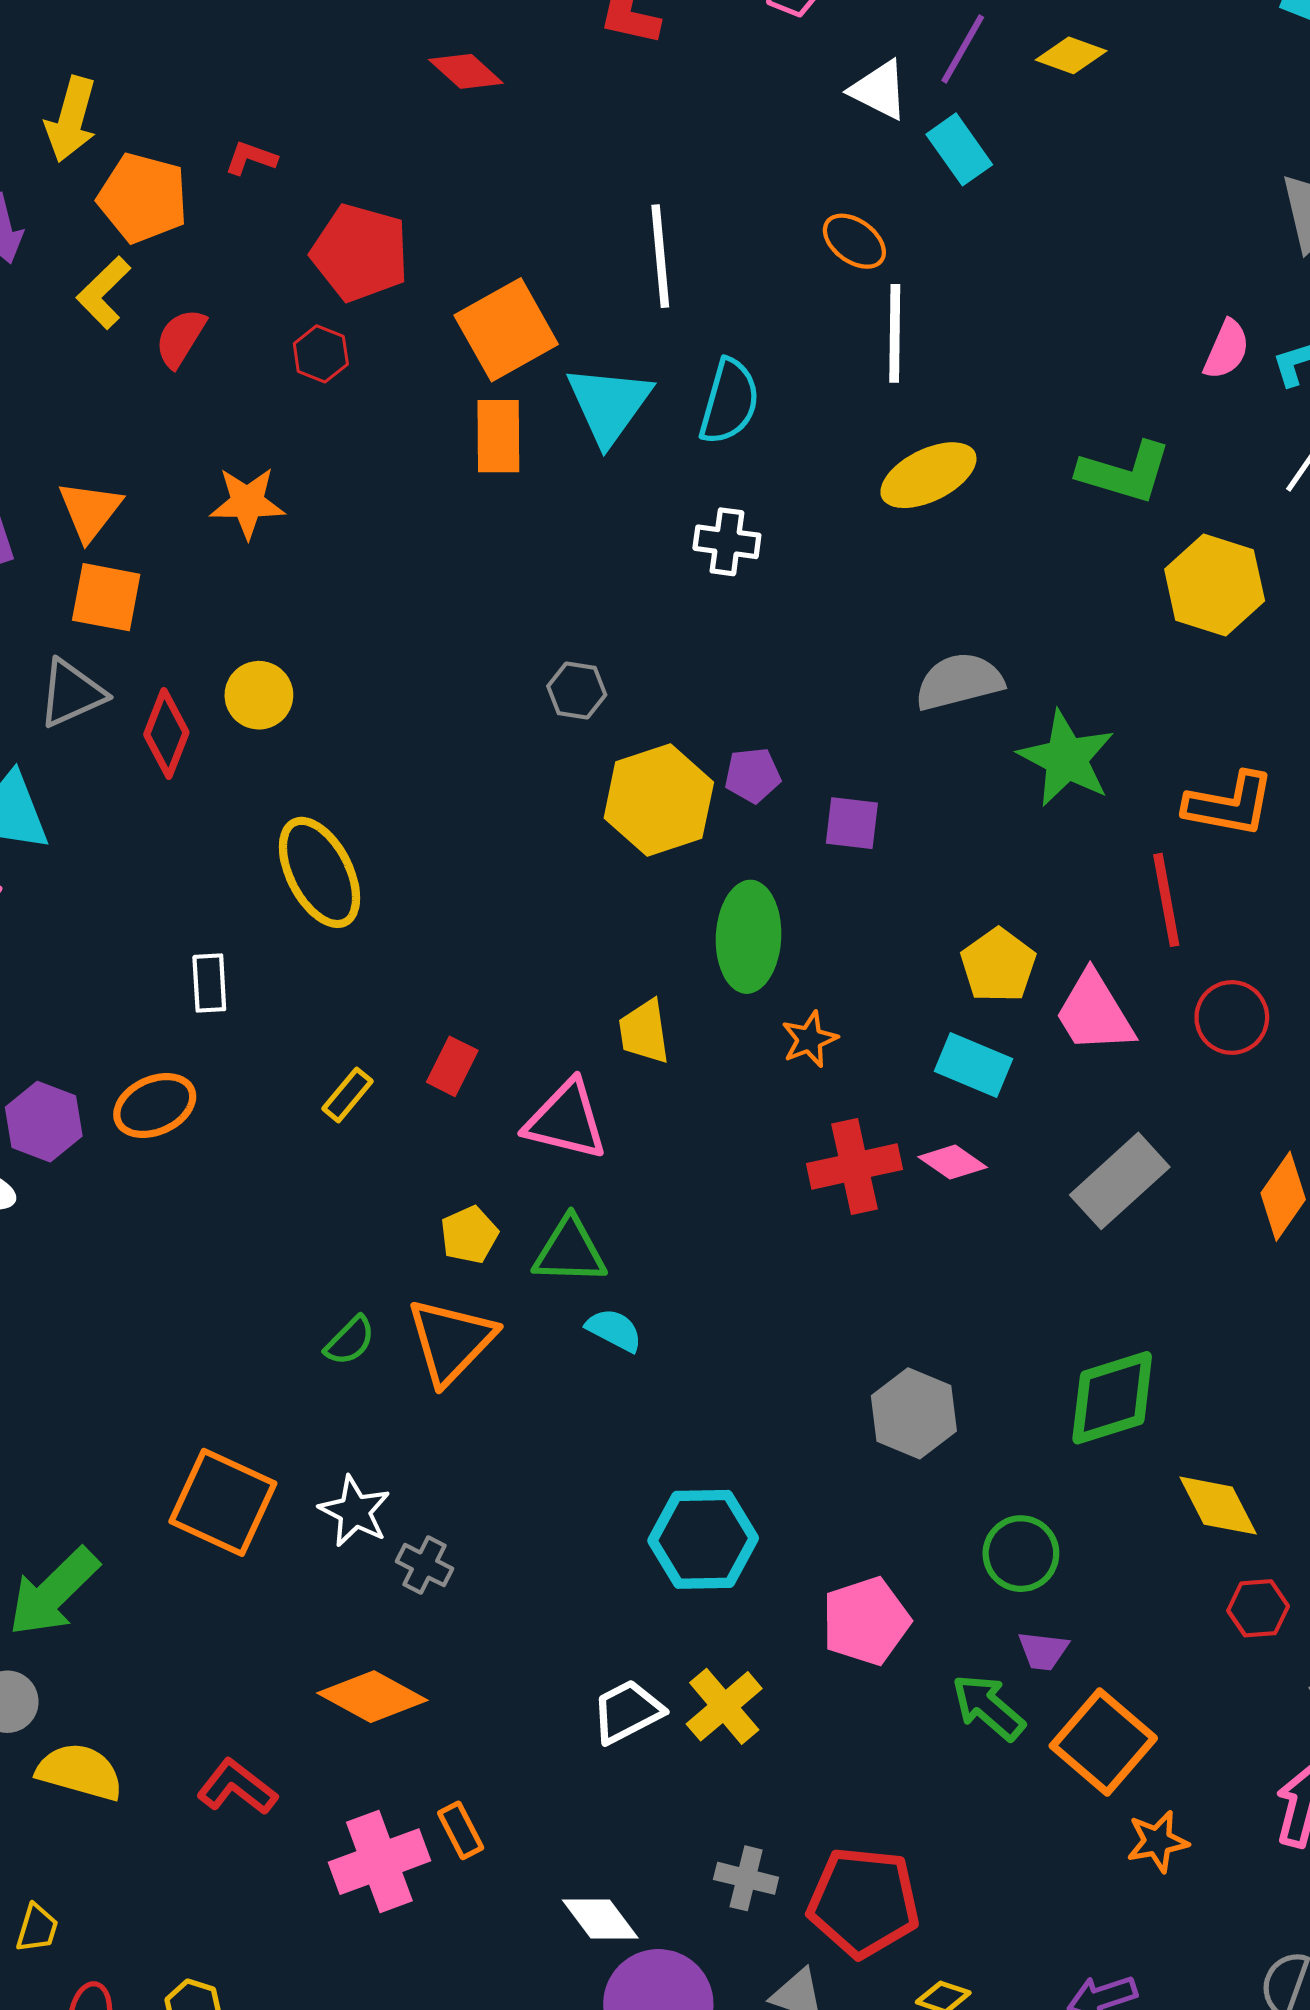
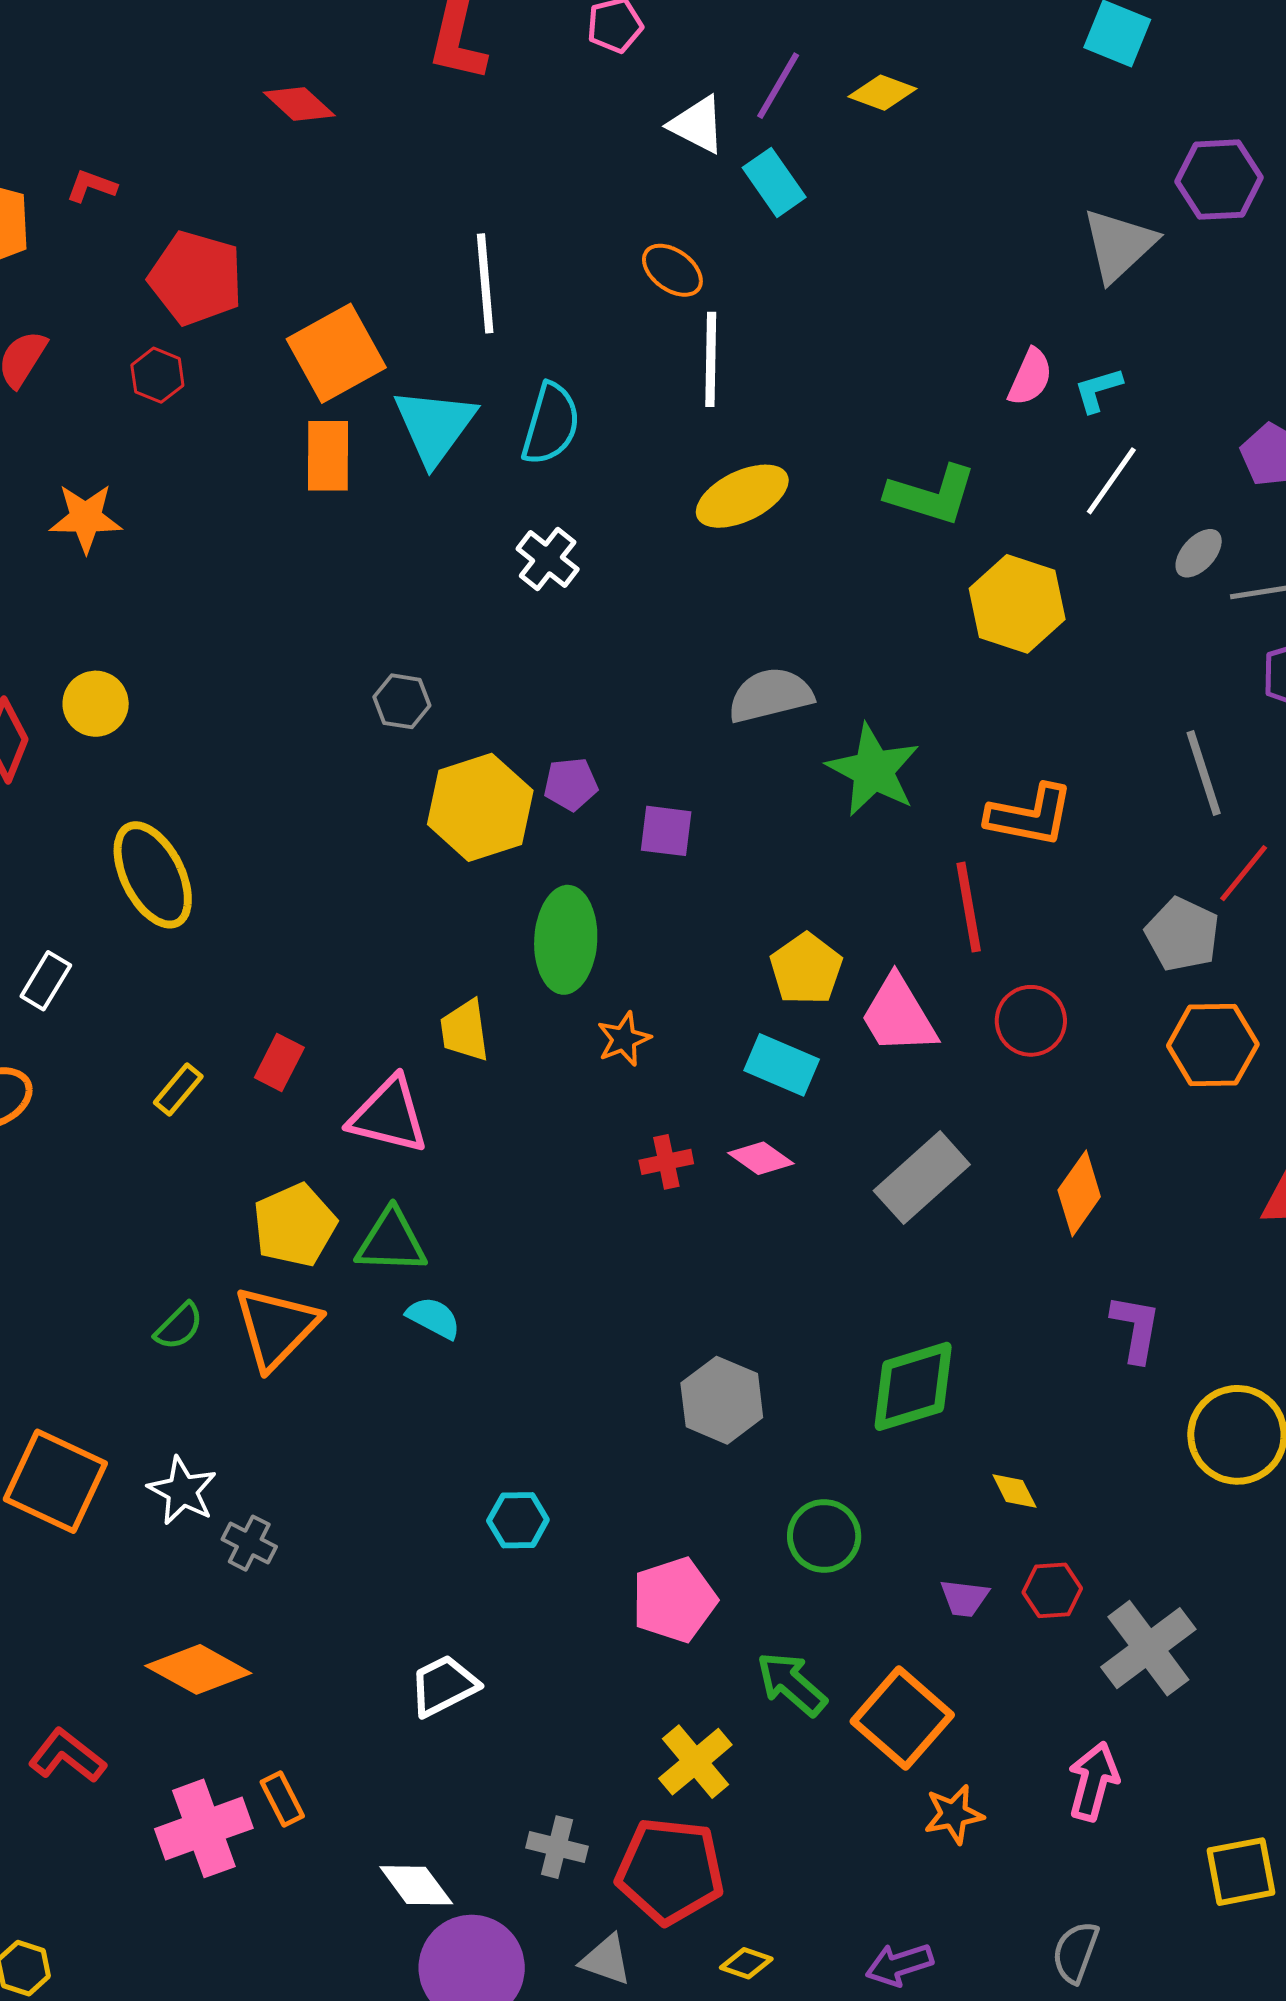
white cross: (727, 542) -> (548, 559), turned 30
white rectangle: (209, 983) -> (46, 981), turned 34
red cross: (855, 1167) -> (666, 1162), size x0.6
yellow pentagon: (469, 1235) -> (295, 1225), size x1.5
yellow diamond: (1218, 1506) -> (1014, 1491), size x0.6
cyan hexagon: (703, 1539) -> (518, 1520), size x0.6
purple trapezoid: (1043, 1651) -> (964, 1598), moved
yellow cross: (724, 1706) -> (695, 1762), moved

